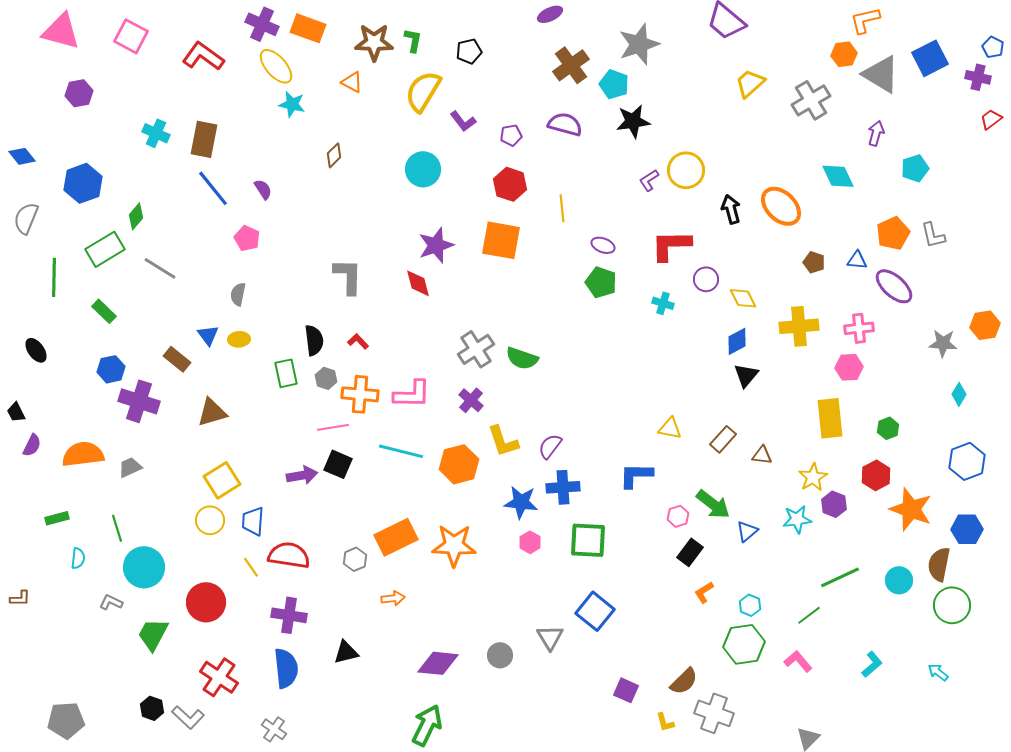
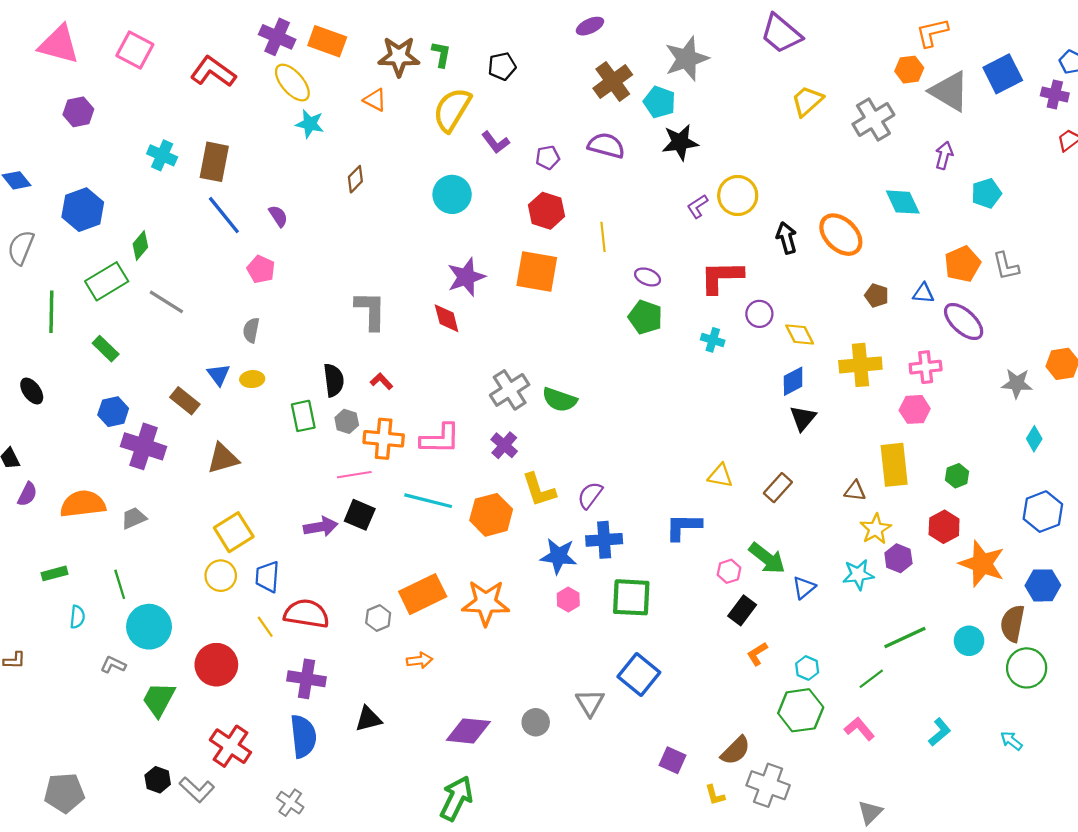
brown triangle: (762, 455) -> (855, 491), moved

